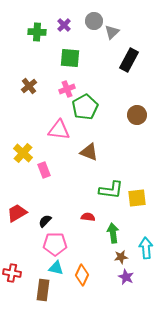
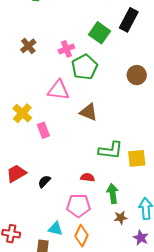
green square: (70, 58) -> (100, 33), moved, turned 30
pink pentagon: (55, 244) -> (78, 206), moved
purple star: (126, 277) -> (141, 238), moved

